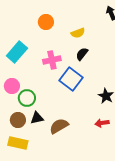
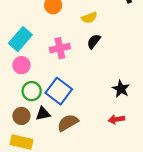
blue square: (71, 79) -> (59, 91), moved
pink circle: (12, 86) -> (21, 65), moved

